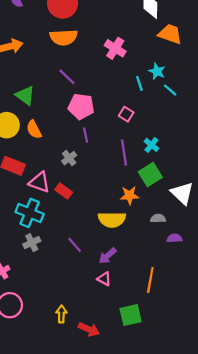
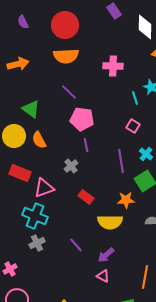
pink cross: (115, 48) -> (113, 66), turned -30
pink square: (126, 114) -> (133, 126), moved
pink triangle: (39, 182) -> (44, 188), turned -40
red rectangle: (64, 191) -> (86, 197), moved

